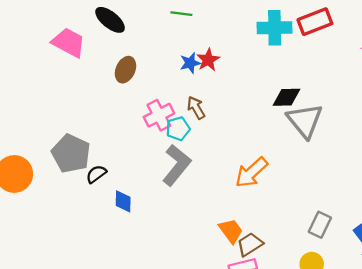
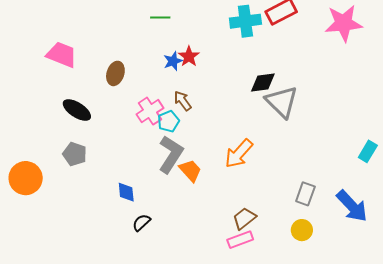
black ellipse: (110, 20) -> (77, 110), moved
gray pentagon: (71, 153) -> (75, 154), size x0.7
black semicircle: (96, 174) -> (141, 223), moved
orange trapezoid: (231, 231) -> (190, 170), moved

